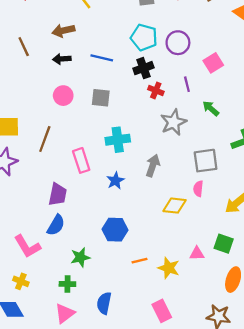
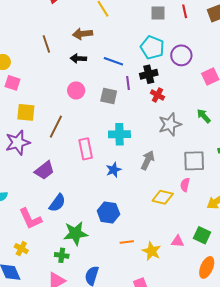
purple line: (187, 84) -> (128, 83), moved
purple trapezoid: (58, 194) -> (44, 170), moved, turned 35
green star: (80, 257) -> (76, 233), size x1.4

